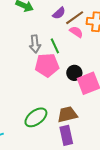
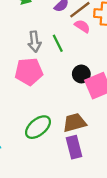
pink pentagon: (47, 65) -> (29, 72), moved

